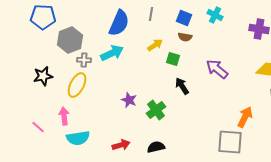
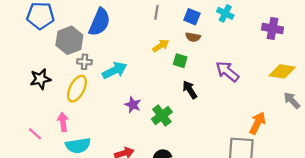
blue semicircle: (119, 23) -> (100, 22), moved
cyan arrow: (112, 53) -> (115, 70), moved

